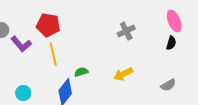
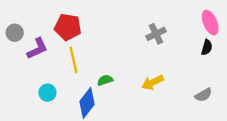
purple L-shape: (21, 44) -> (37, 49), turned -75
cyan circle: (23, 93) -> (47, 93), moved

